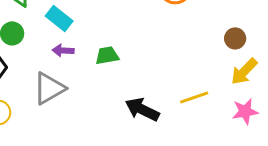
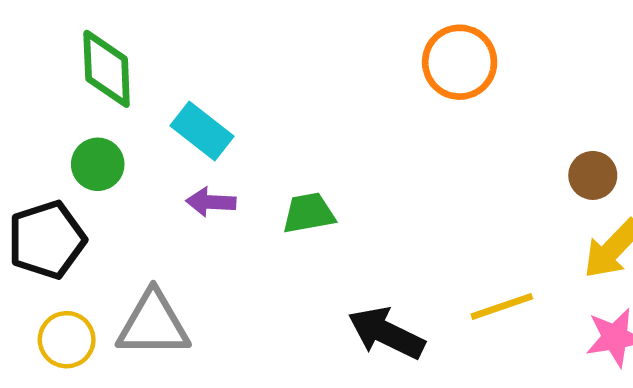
gray triangle: (49, 88) -> (153, 324), moved, turned 30

